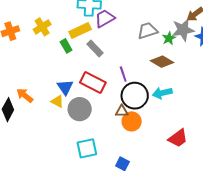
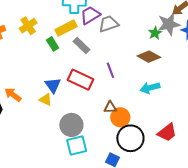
gray trapezoid: (148, 31) -> (109, 24), moved
black circle: (135, 96) -> (130, 138), moved
gray circle: (80, 109) -> (71, 125), moved

